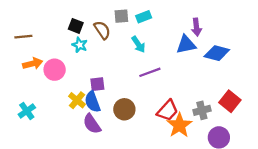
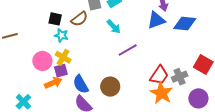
brown semicircle: (102, 30) -> (79, 19), turned 96
orange arrow: (33, 64) -> (53, 83), moved
purple square: (97, 84) -> (61, 71), moved
yellow cross: (77, 100) -> (63, 57), moved
red trapezoid: (168, 111) -> (159, 75), moved

